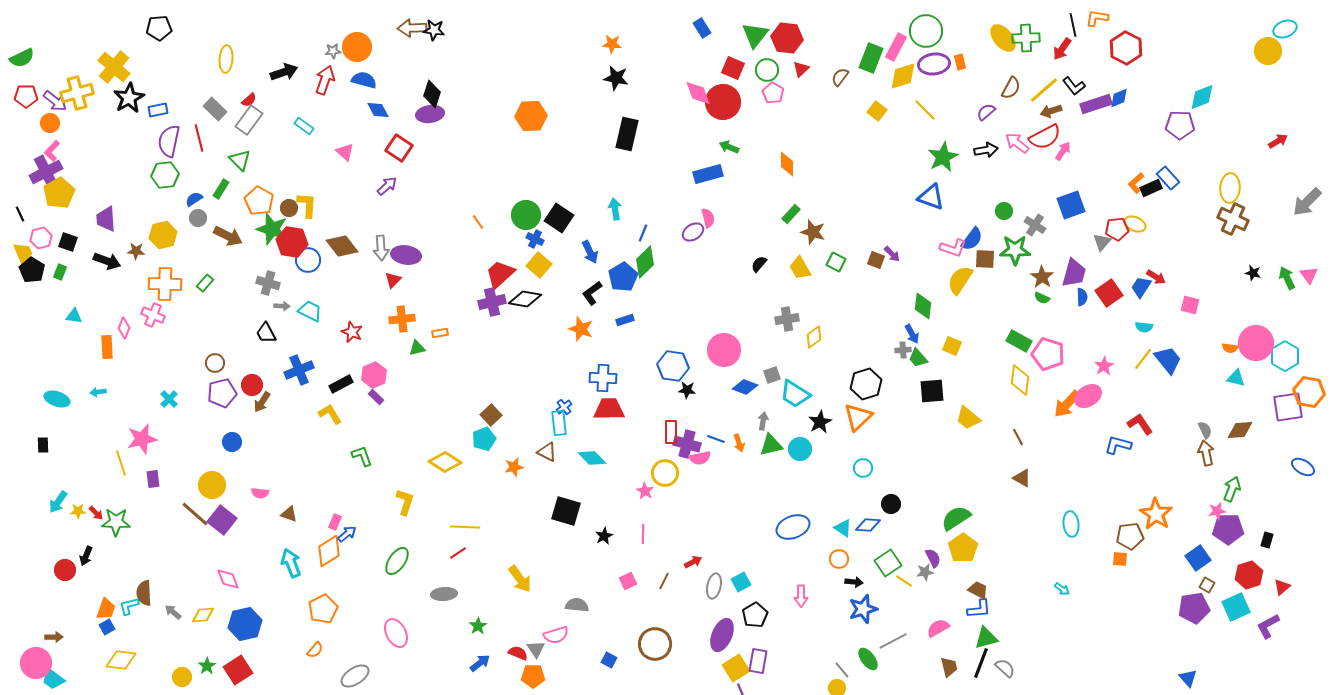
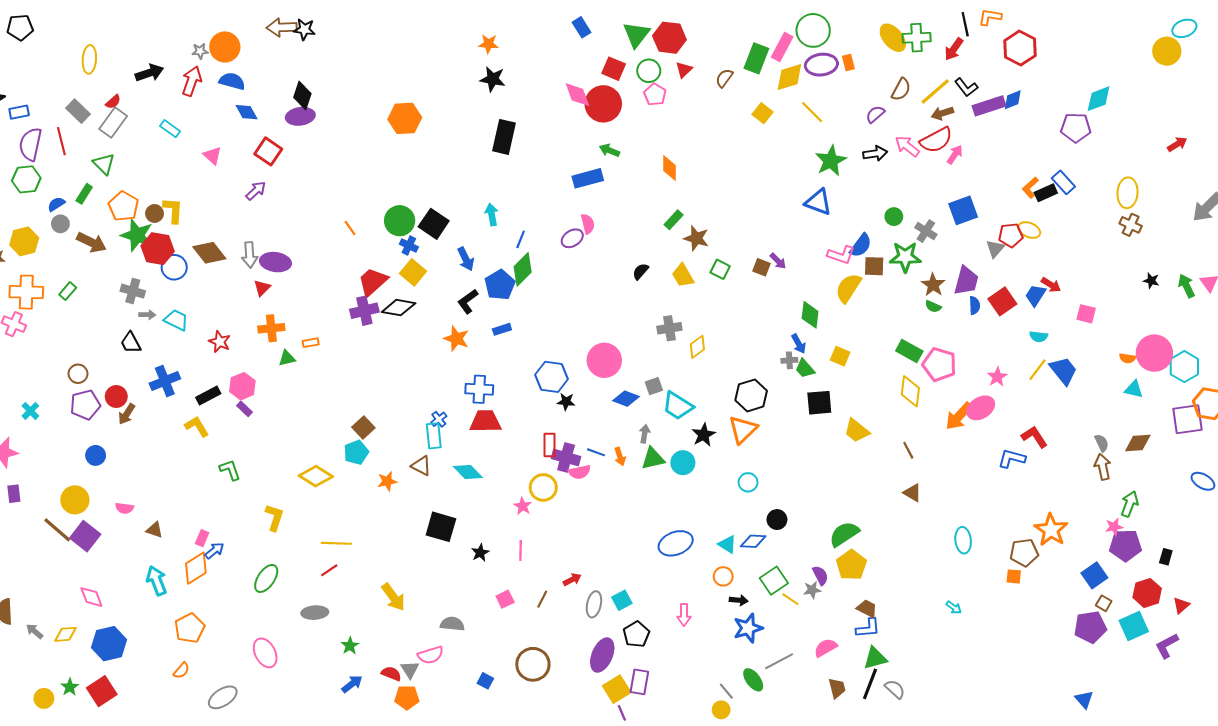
brown cross: (1233, 219) -> (1131, 225), size x0.7

